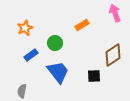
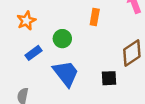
orange rectangle: (82, 25) -> (95, 17), turned -48

